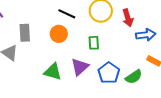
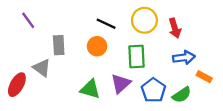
blue arrow: (146, 35) -> (184, 58), moved
green rectangle: (94, 43) -> (137, 56), size x1.5

